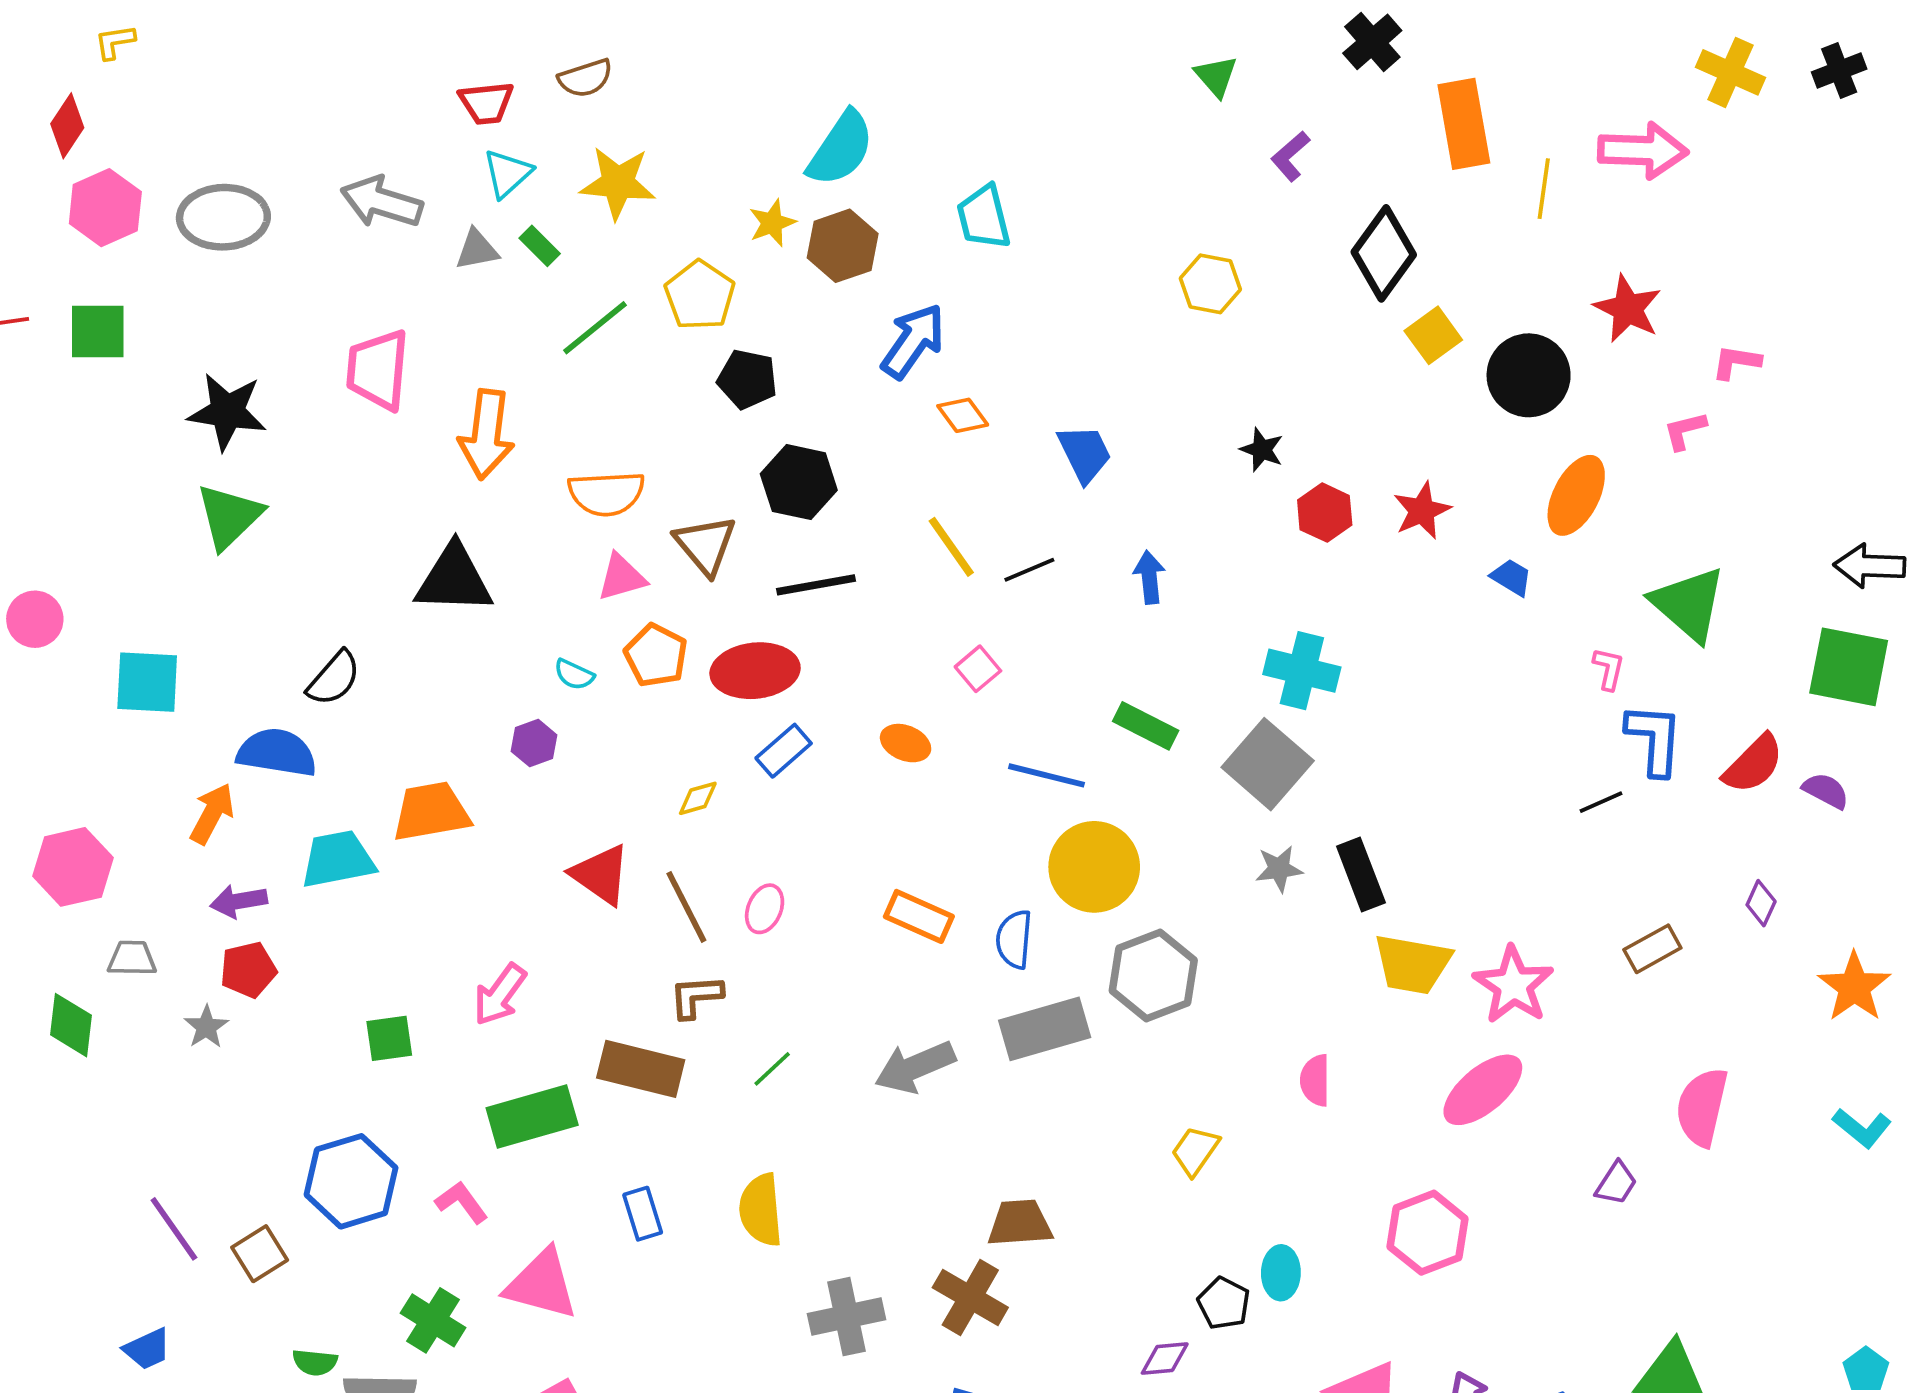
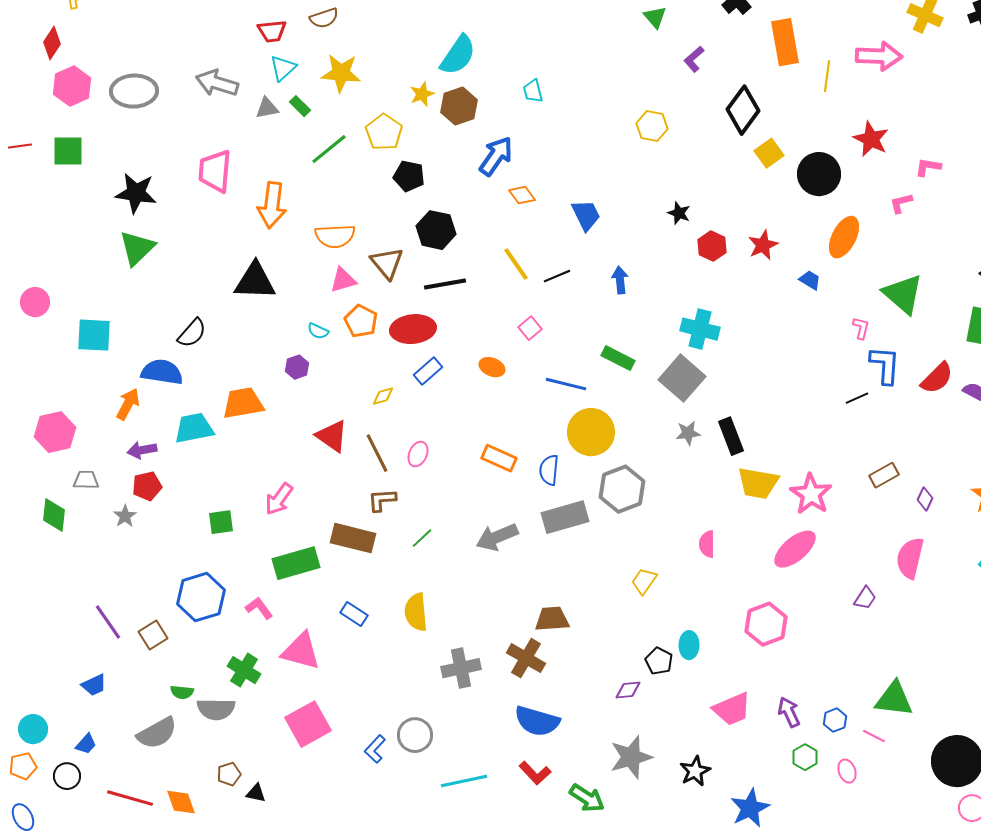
cyan trapezoid: (984, 217) -> (533, 91), size x0.7
purple diamond: (1761, 903) -> (925, 499), moved
blue rectangle: (643, 1214) -> (354, 614), turned -40

